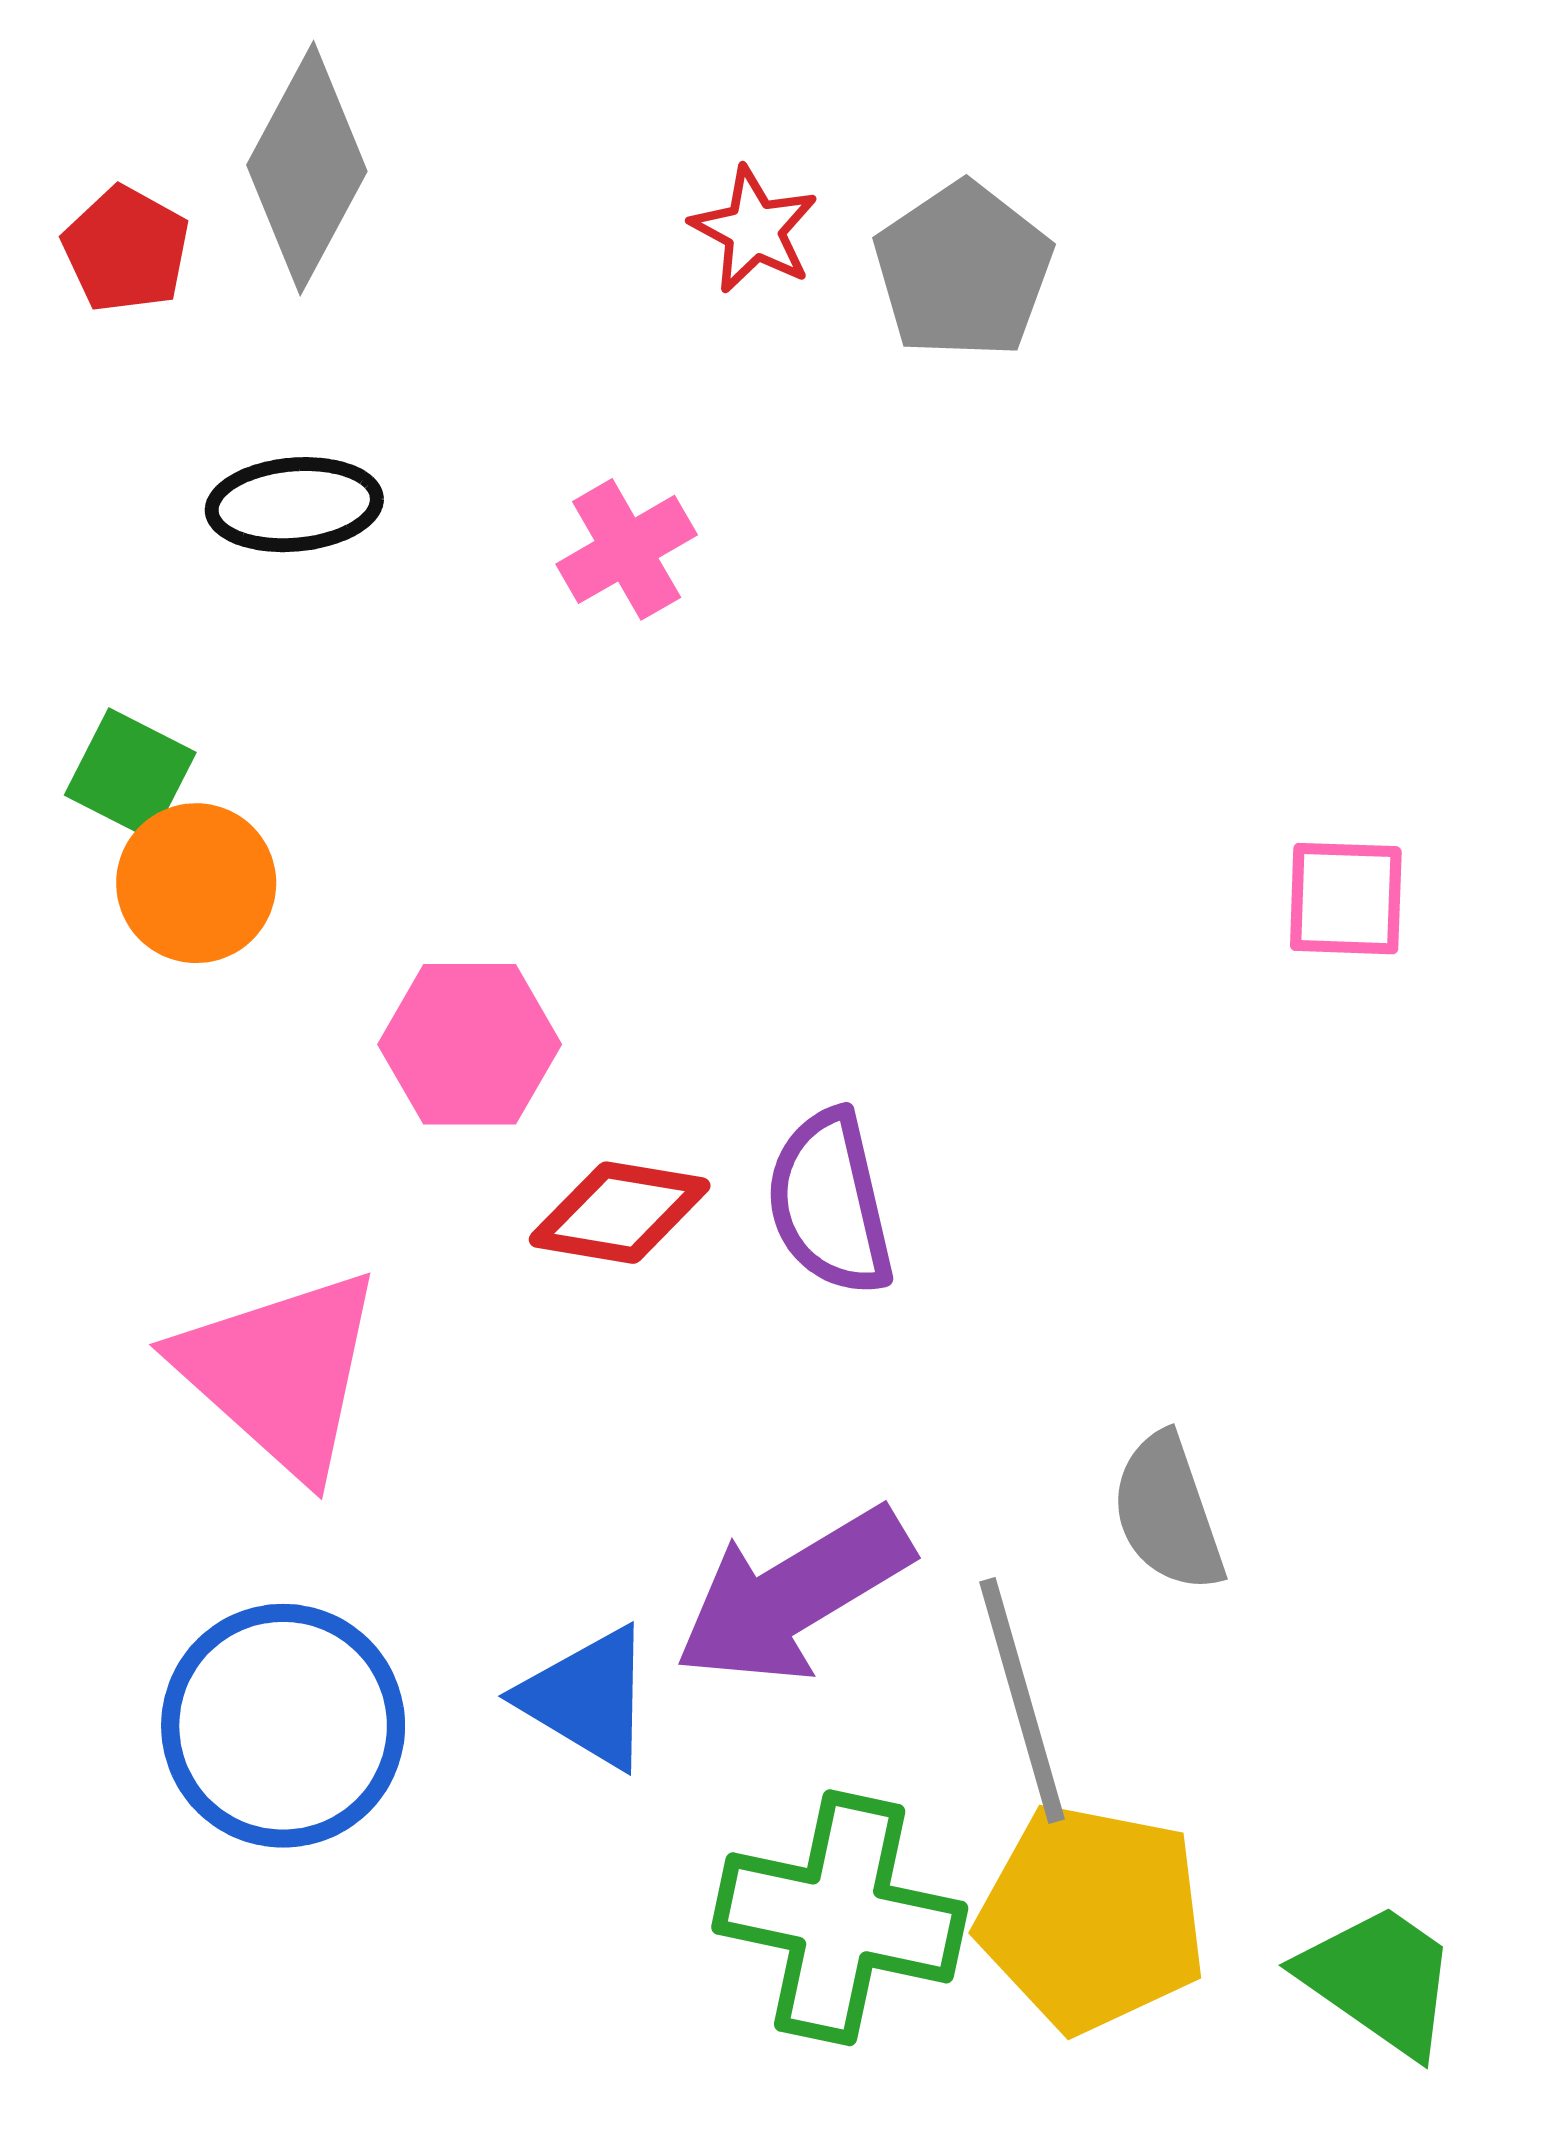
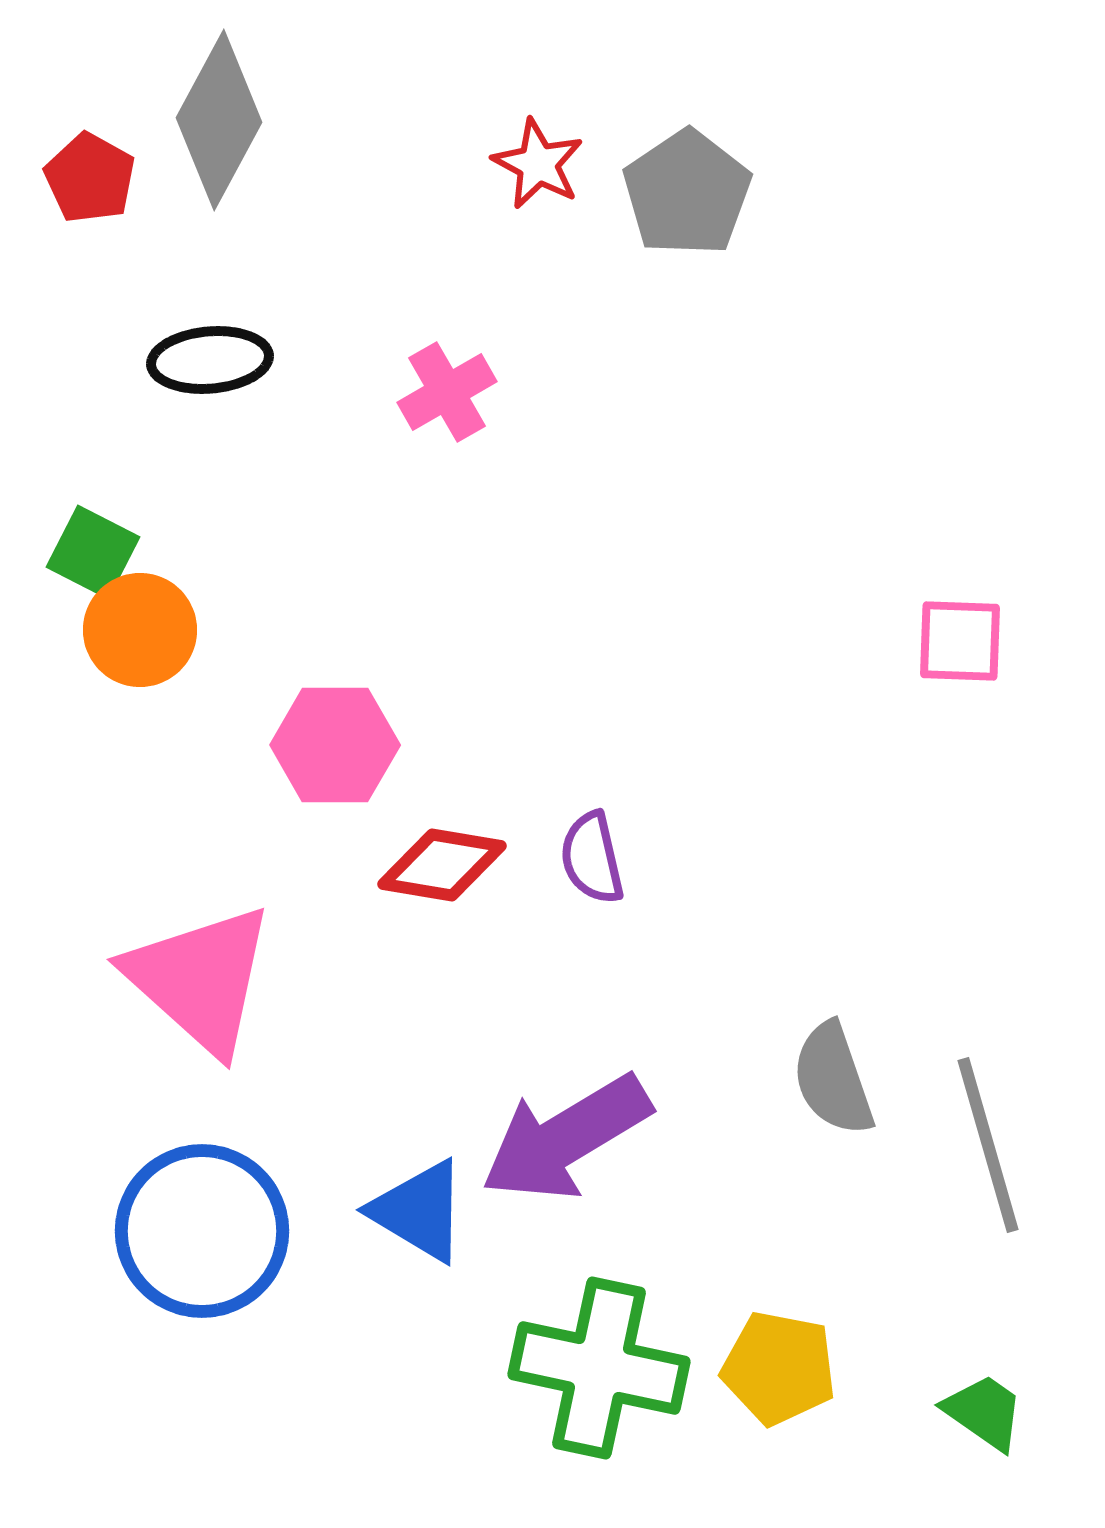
purple semicircle: (830, 1203) -> (592, 858), size x0.7
gray line: (1022, 1700) -> (988, 1145), moved
yellow pentagon: (1092, 1918) -> (779, 1368), size x0.7
green trapezoid: (1379, 1979) -> (984, 1412), size x0.7

